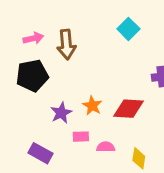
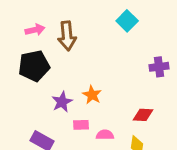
red diamond: (128, 109) -> (143, 115), moved, size x0.7

